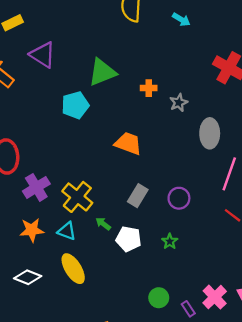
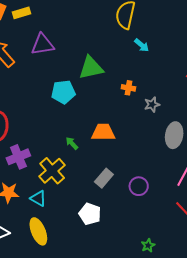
cyan arrow: (181, 19) -> (142, 45), moved
purple triangle: (43, 55) -> (43, 44), turned -50
orange trapezoid: (128, 143) -> (103, 132), turned -30
green arrow: (103, 224) -> (72, 143), moved
green star: (170, 241) -> (148, 245), moved

